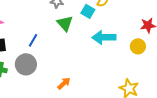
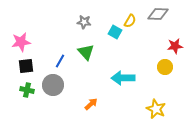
green triangle: (65, 23) -> (86, 52), moved
cyan arrow: (104, 37) -> (123, 78), moved

